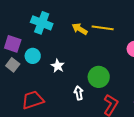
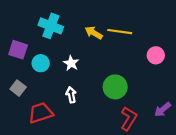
gray square: (13, 65) -> (18, 88), moved
white star: (58, 66) -> (71, 63), moved
white arrow: (79, 93) -> (71, 95), moved

